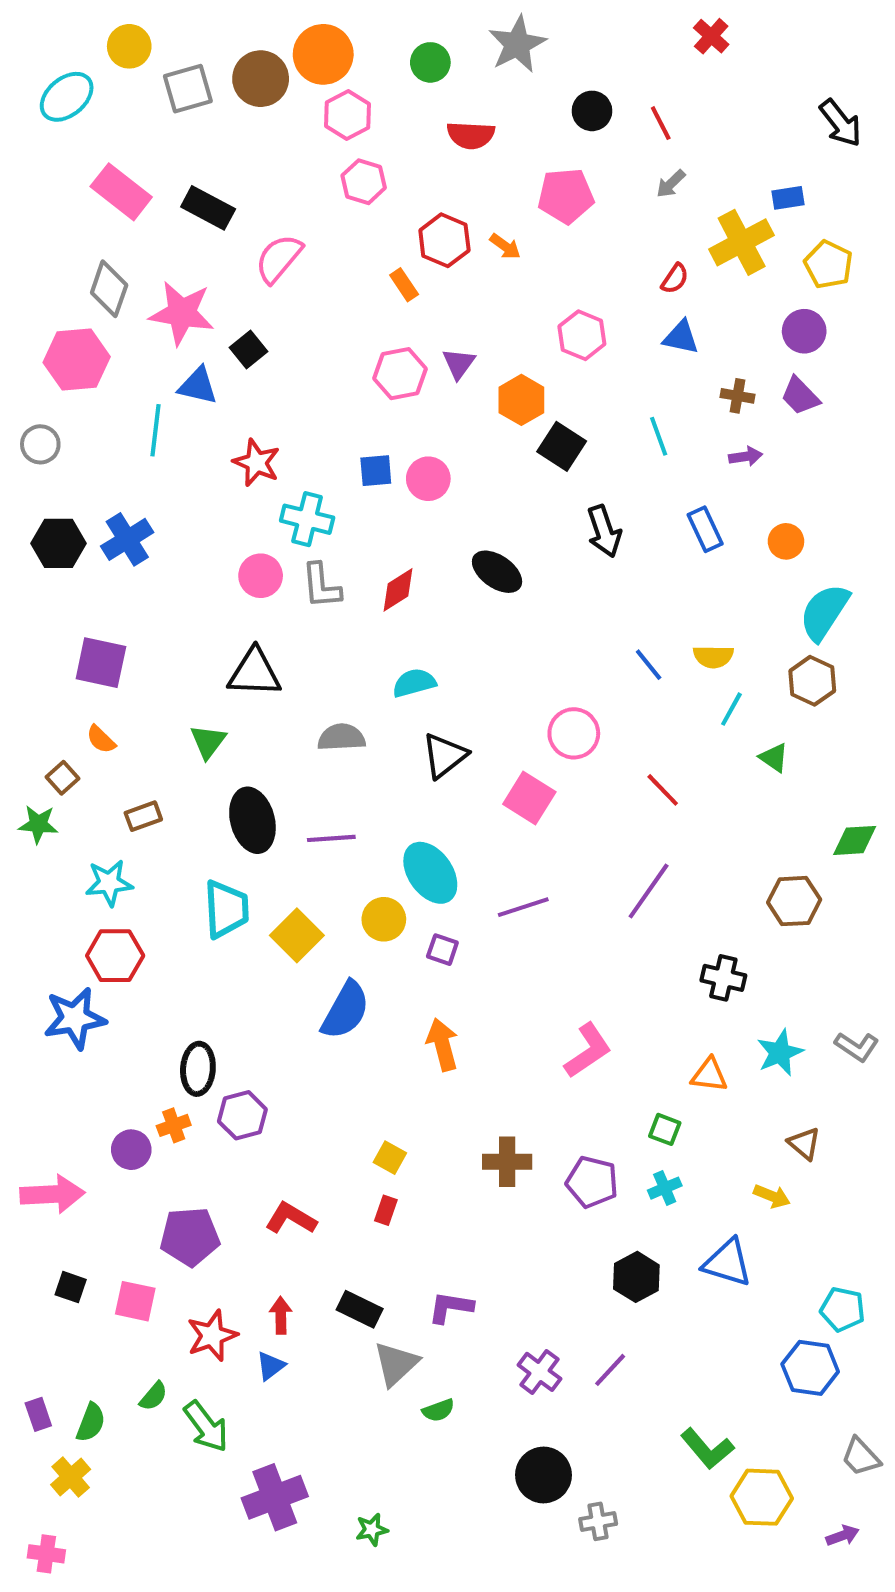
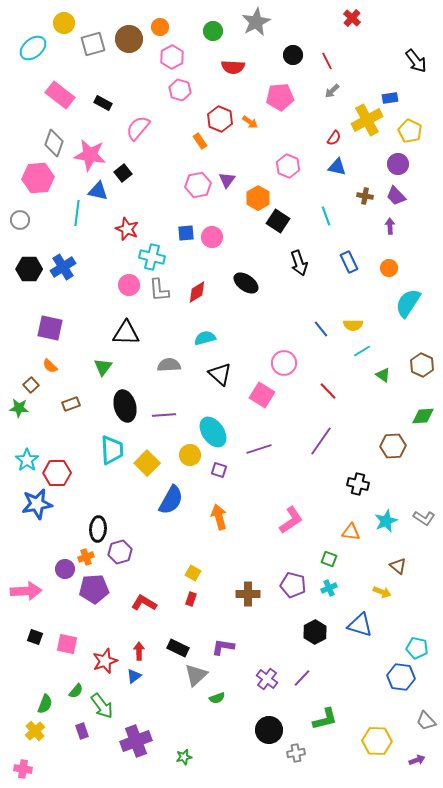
orange circle: (323, 54) -> (160, 27), size x0.6
black rectangle: (208, 208) -> (103, 103), size x0.7
purple arrow: (746, 457) -> (390, 226), moved, turned -84
brown hexagon: (812, 681) -> (422, 365), moved
cyan line: (731, 709) -> (362, 351), turned 30
black triangle: (444, 756) -> (220, 374), turned -40
cyan star: (109, 883) -> (27, 460), moved, turned -30
brown cross: (507, 1162) -> (248, 594), moved
purple pentagon: (190, 1237) -> (94, 589), moved
purple rectangle: (38, 1414) -> (82, 731), moved
green L-shape: (707, 1449) -> (325, 719), moved, turned -64

